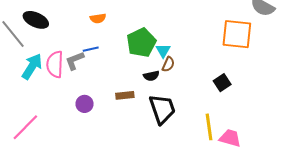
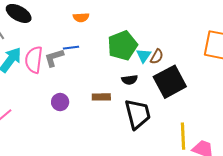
brown semicircle: (168, 64) -> (157, 57), moved
black square: (222, 83) -> (170, 82), moved, size x1.8

